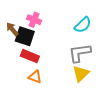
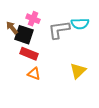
cyan semicircle: (83, 25) -> (80, 24), turned 42
gray L-shape: (80, 53) -> (59, 30), moved

